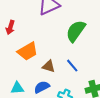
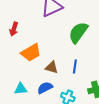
blue line: (72, 66) -> (75, 67), turned 48

